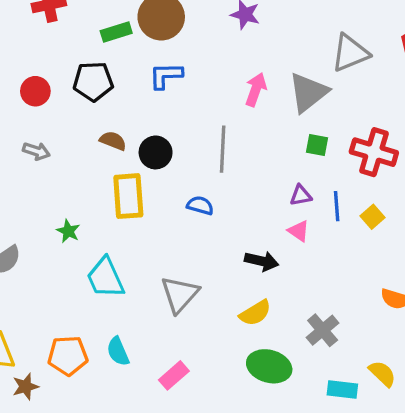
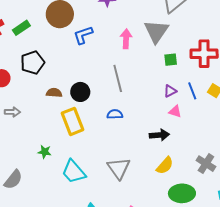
green rectangle: (116, 32) -> (21, 28), moved
blue L-shape: (166, 76) -> (83, 35), moved

